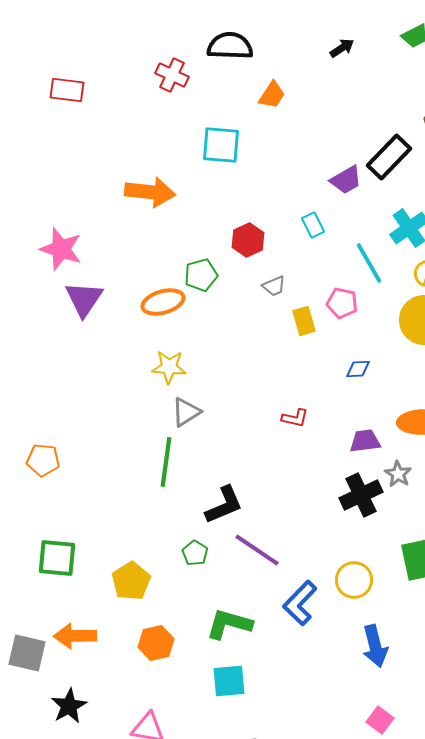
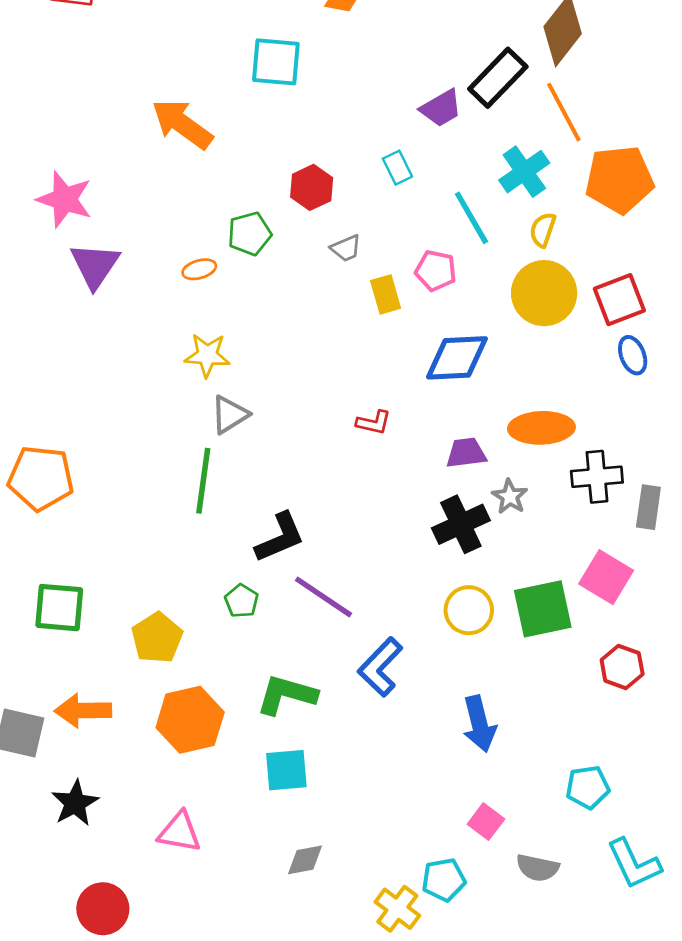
orange arrow: (150, 192) -> (182, 124), turned -150
orange ellipse: (163, 302) -> (199, 269), size x0.6
blue diamond: (358, 369) -> (457, 358), size x2.0
orange pentagon: (43, 460) -> (41, 478), size x1.5
yellow circle: (354, 580) -> (469, 610), moved
orange hexagon: (156, 643) -> (190, 720), size x1.4

